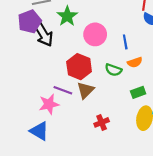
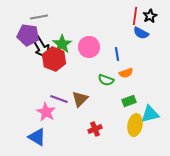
green star: (67, 16) -> (62, 44), moved
purple pentagon: (30, 22) -> (28, 35), turned 30
red hexagon: (79, 67) -> (54, 59), moved
pink star: (49, 104) -> (46, 112), turned -30

